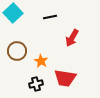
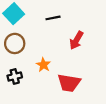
brown circle: (17, 51) -> (15, 43), moved
black cross: (36, 84) -> (15, 76), moved

